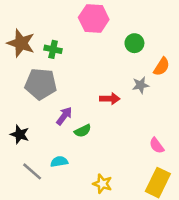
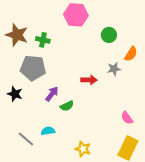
black star: (20, 134) -> (15, 94), moved

